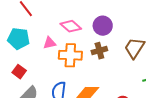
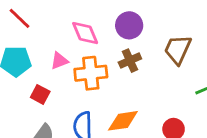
pink diamond: (71, 26) -> (85, 33), turned 35
red square: (19, 72) -> (40, 94), moved

